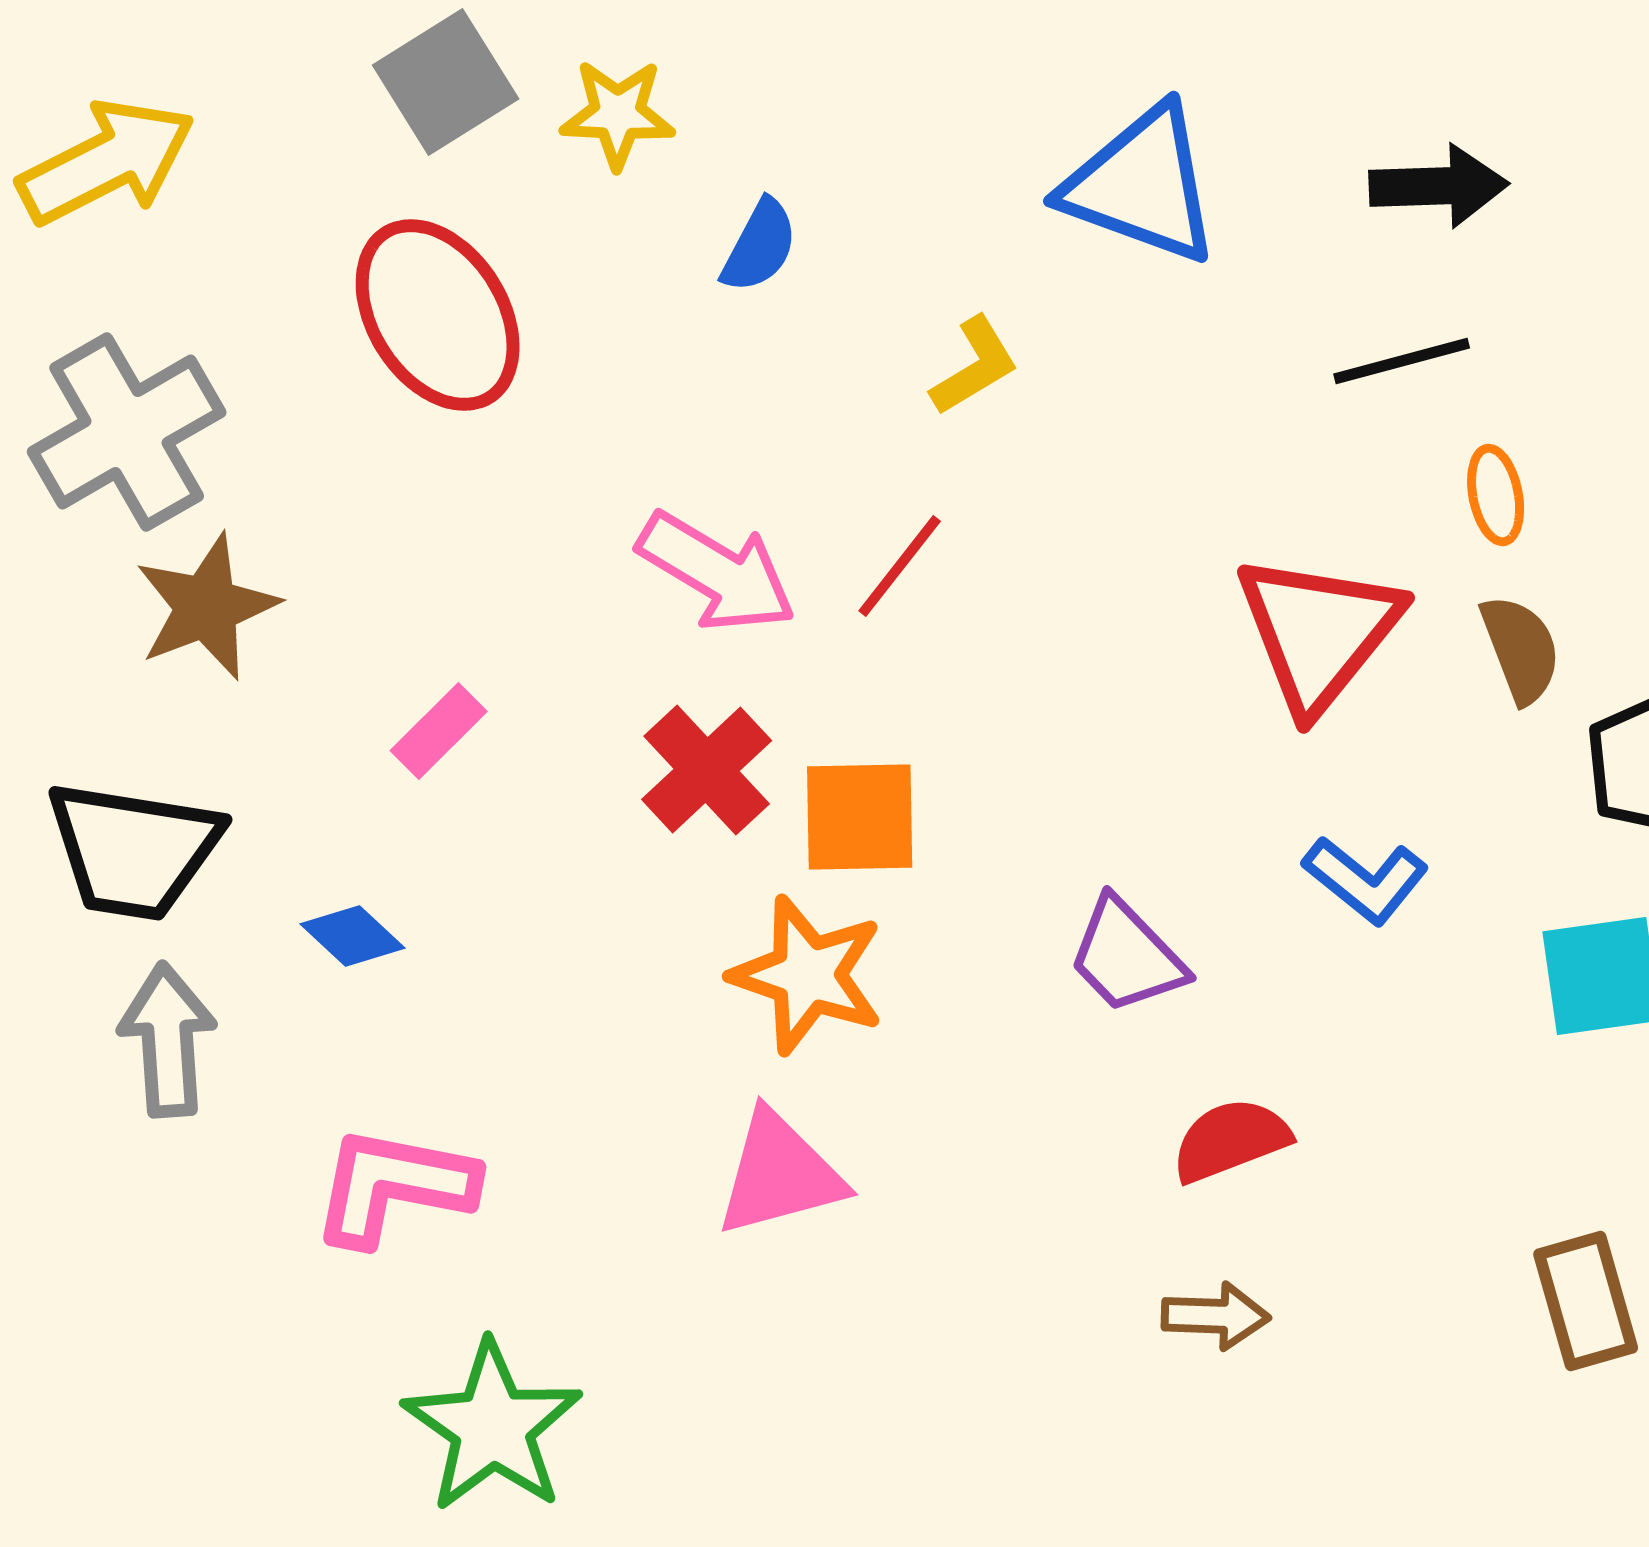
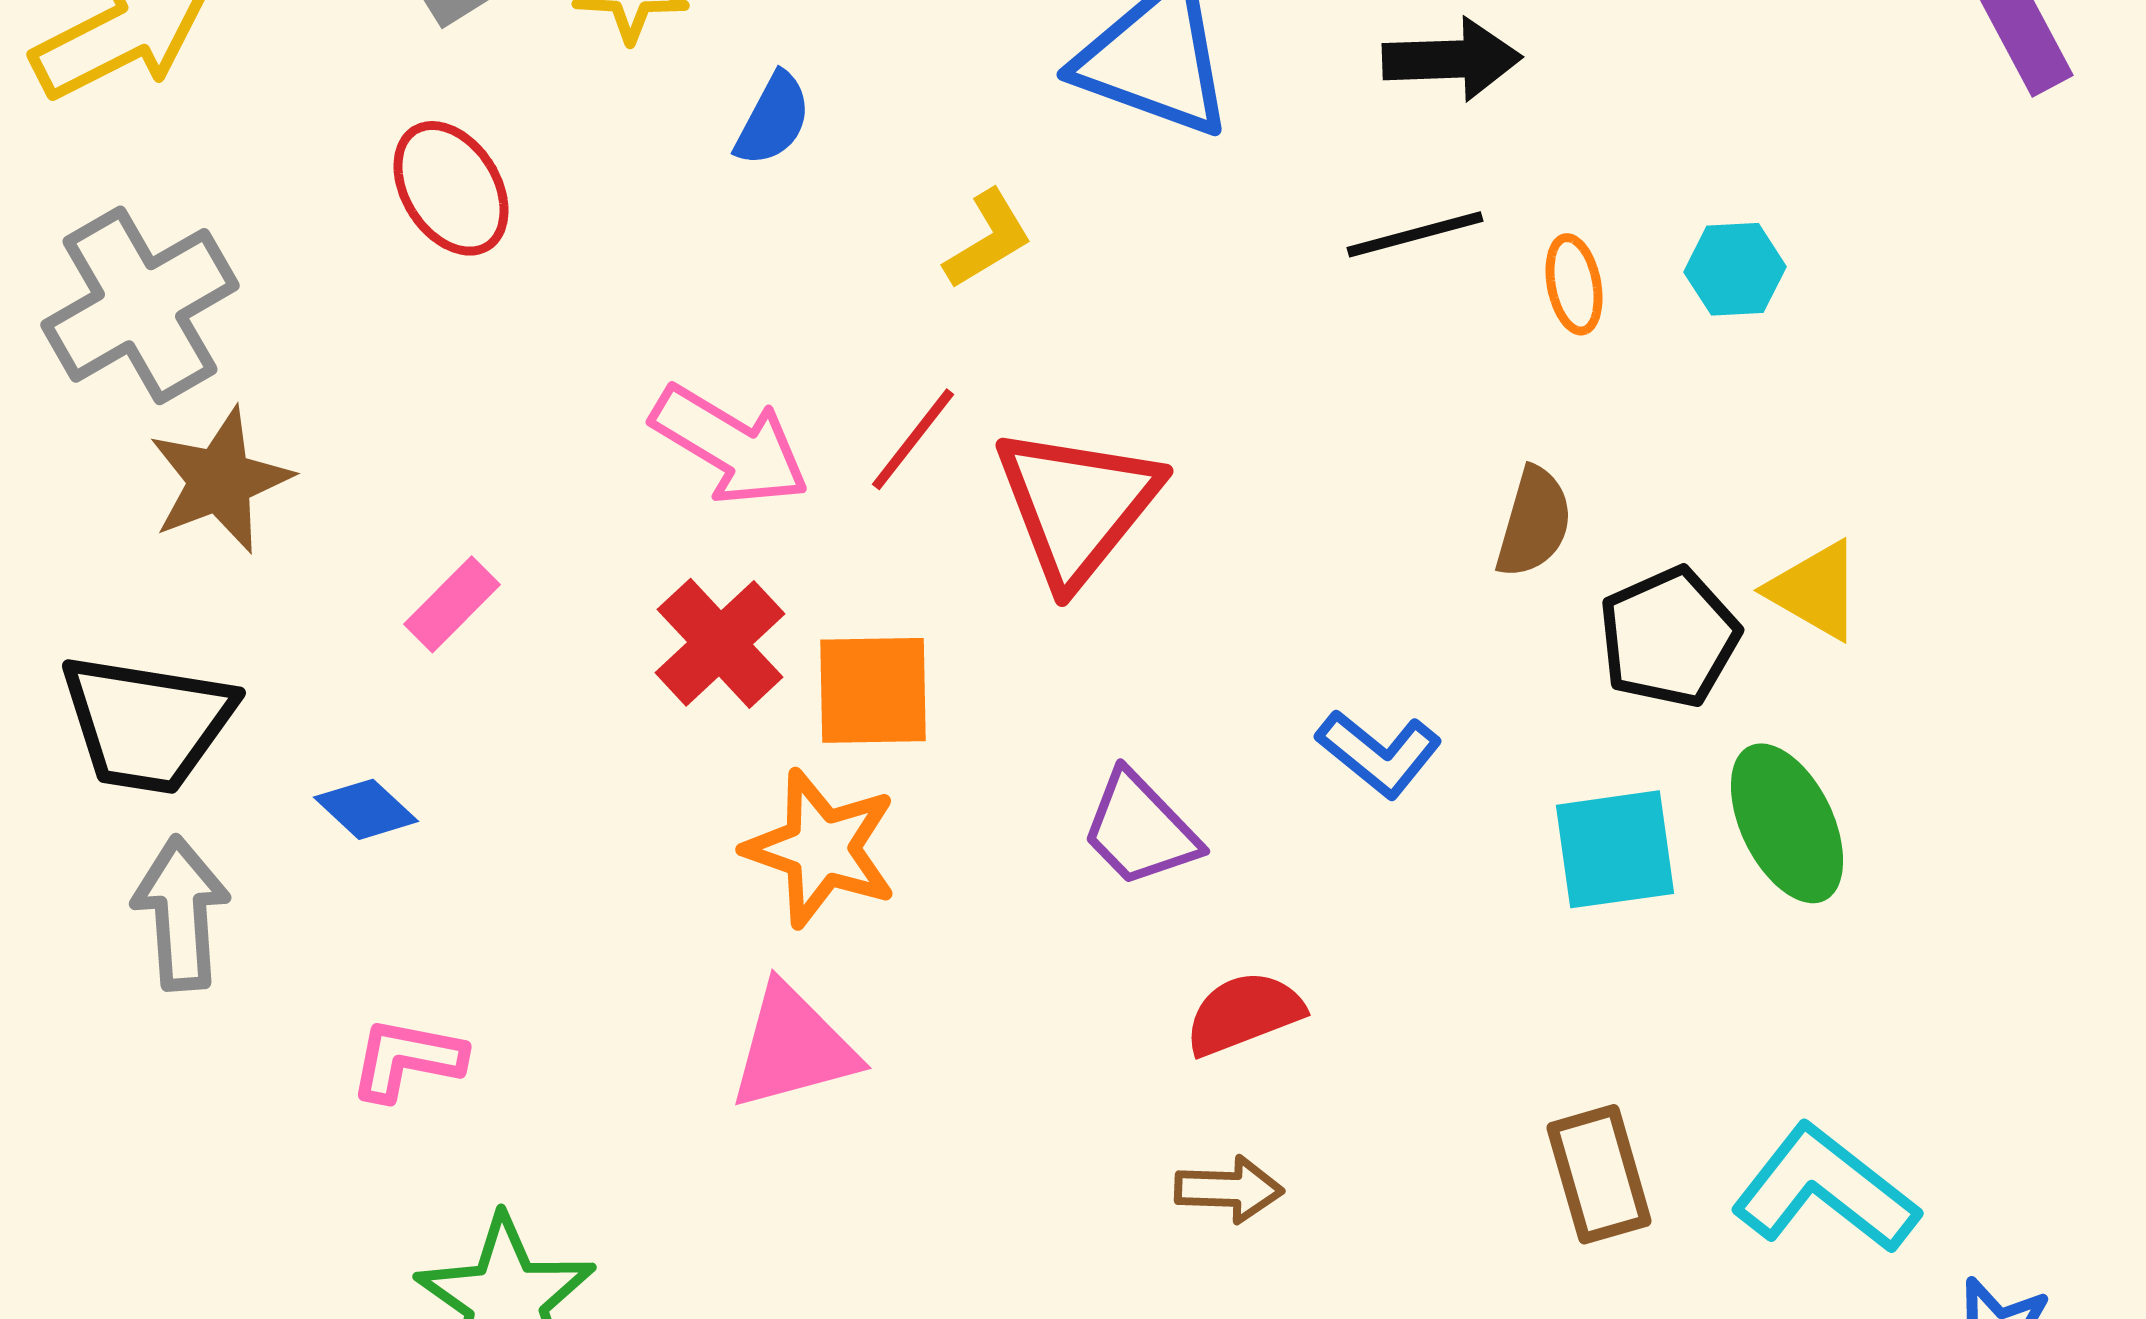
red ellipse: (438, 315) -> (451, 188), size x0.7
orange ellipse: (1496, 495) -> (1574, 284), moved
red triangle: (1319, 632) -> (1077, 505), moved
brown semicircle: (1521, 649) -> (1534, 522), turned 37
pink L-shape: (394, 1186) -> (407, 1059), size x0.7

